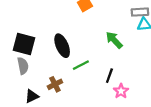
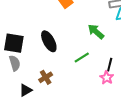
green line: (81, 65) -> (82, 57), moved
black line: (109, 76) -> (110, 65), moved

